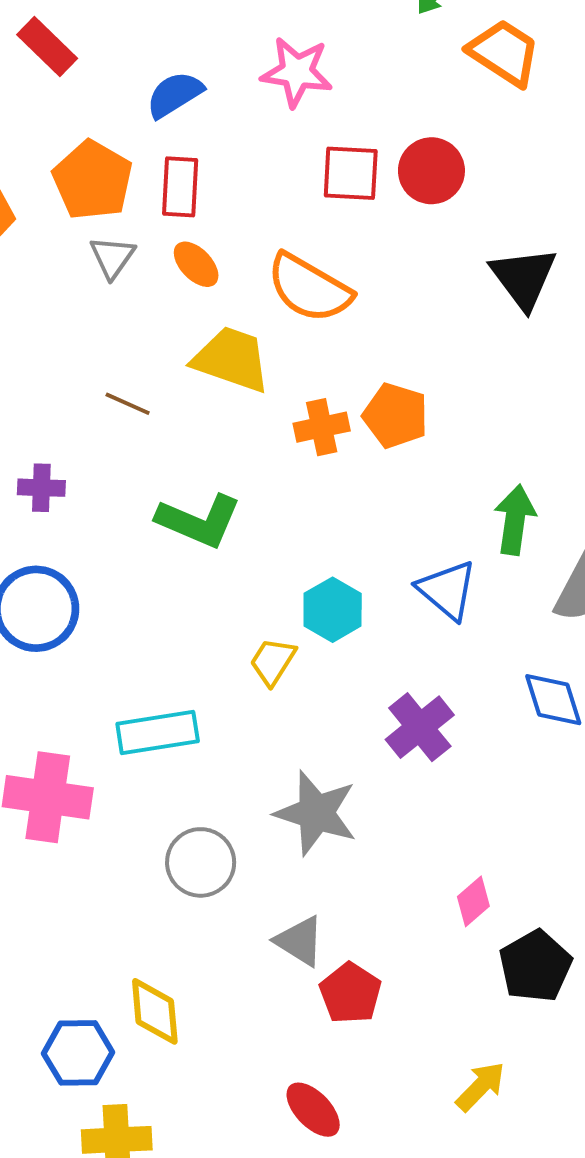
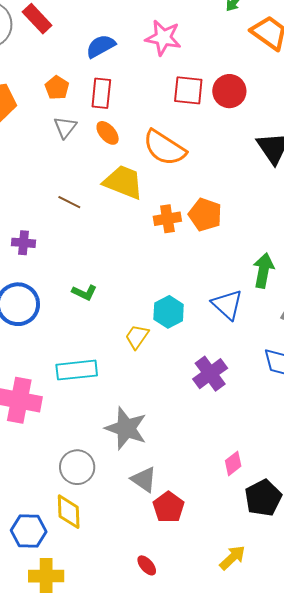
orange pentagon: (93, 180) -> (57, 88), size x0.6
green L-shape: (199, 521) -> (84, 292), moved, size x0.6
gray star: (316, 813) -> (126, 428), moved
gray circle: (201, 862) -> (77, 467), moved
red ellipse: (313, 1110) -> (147, 565), size x0.7

